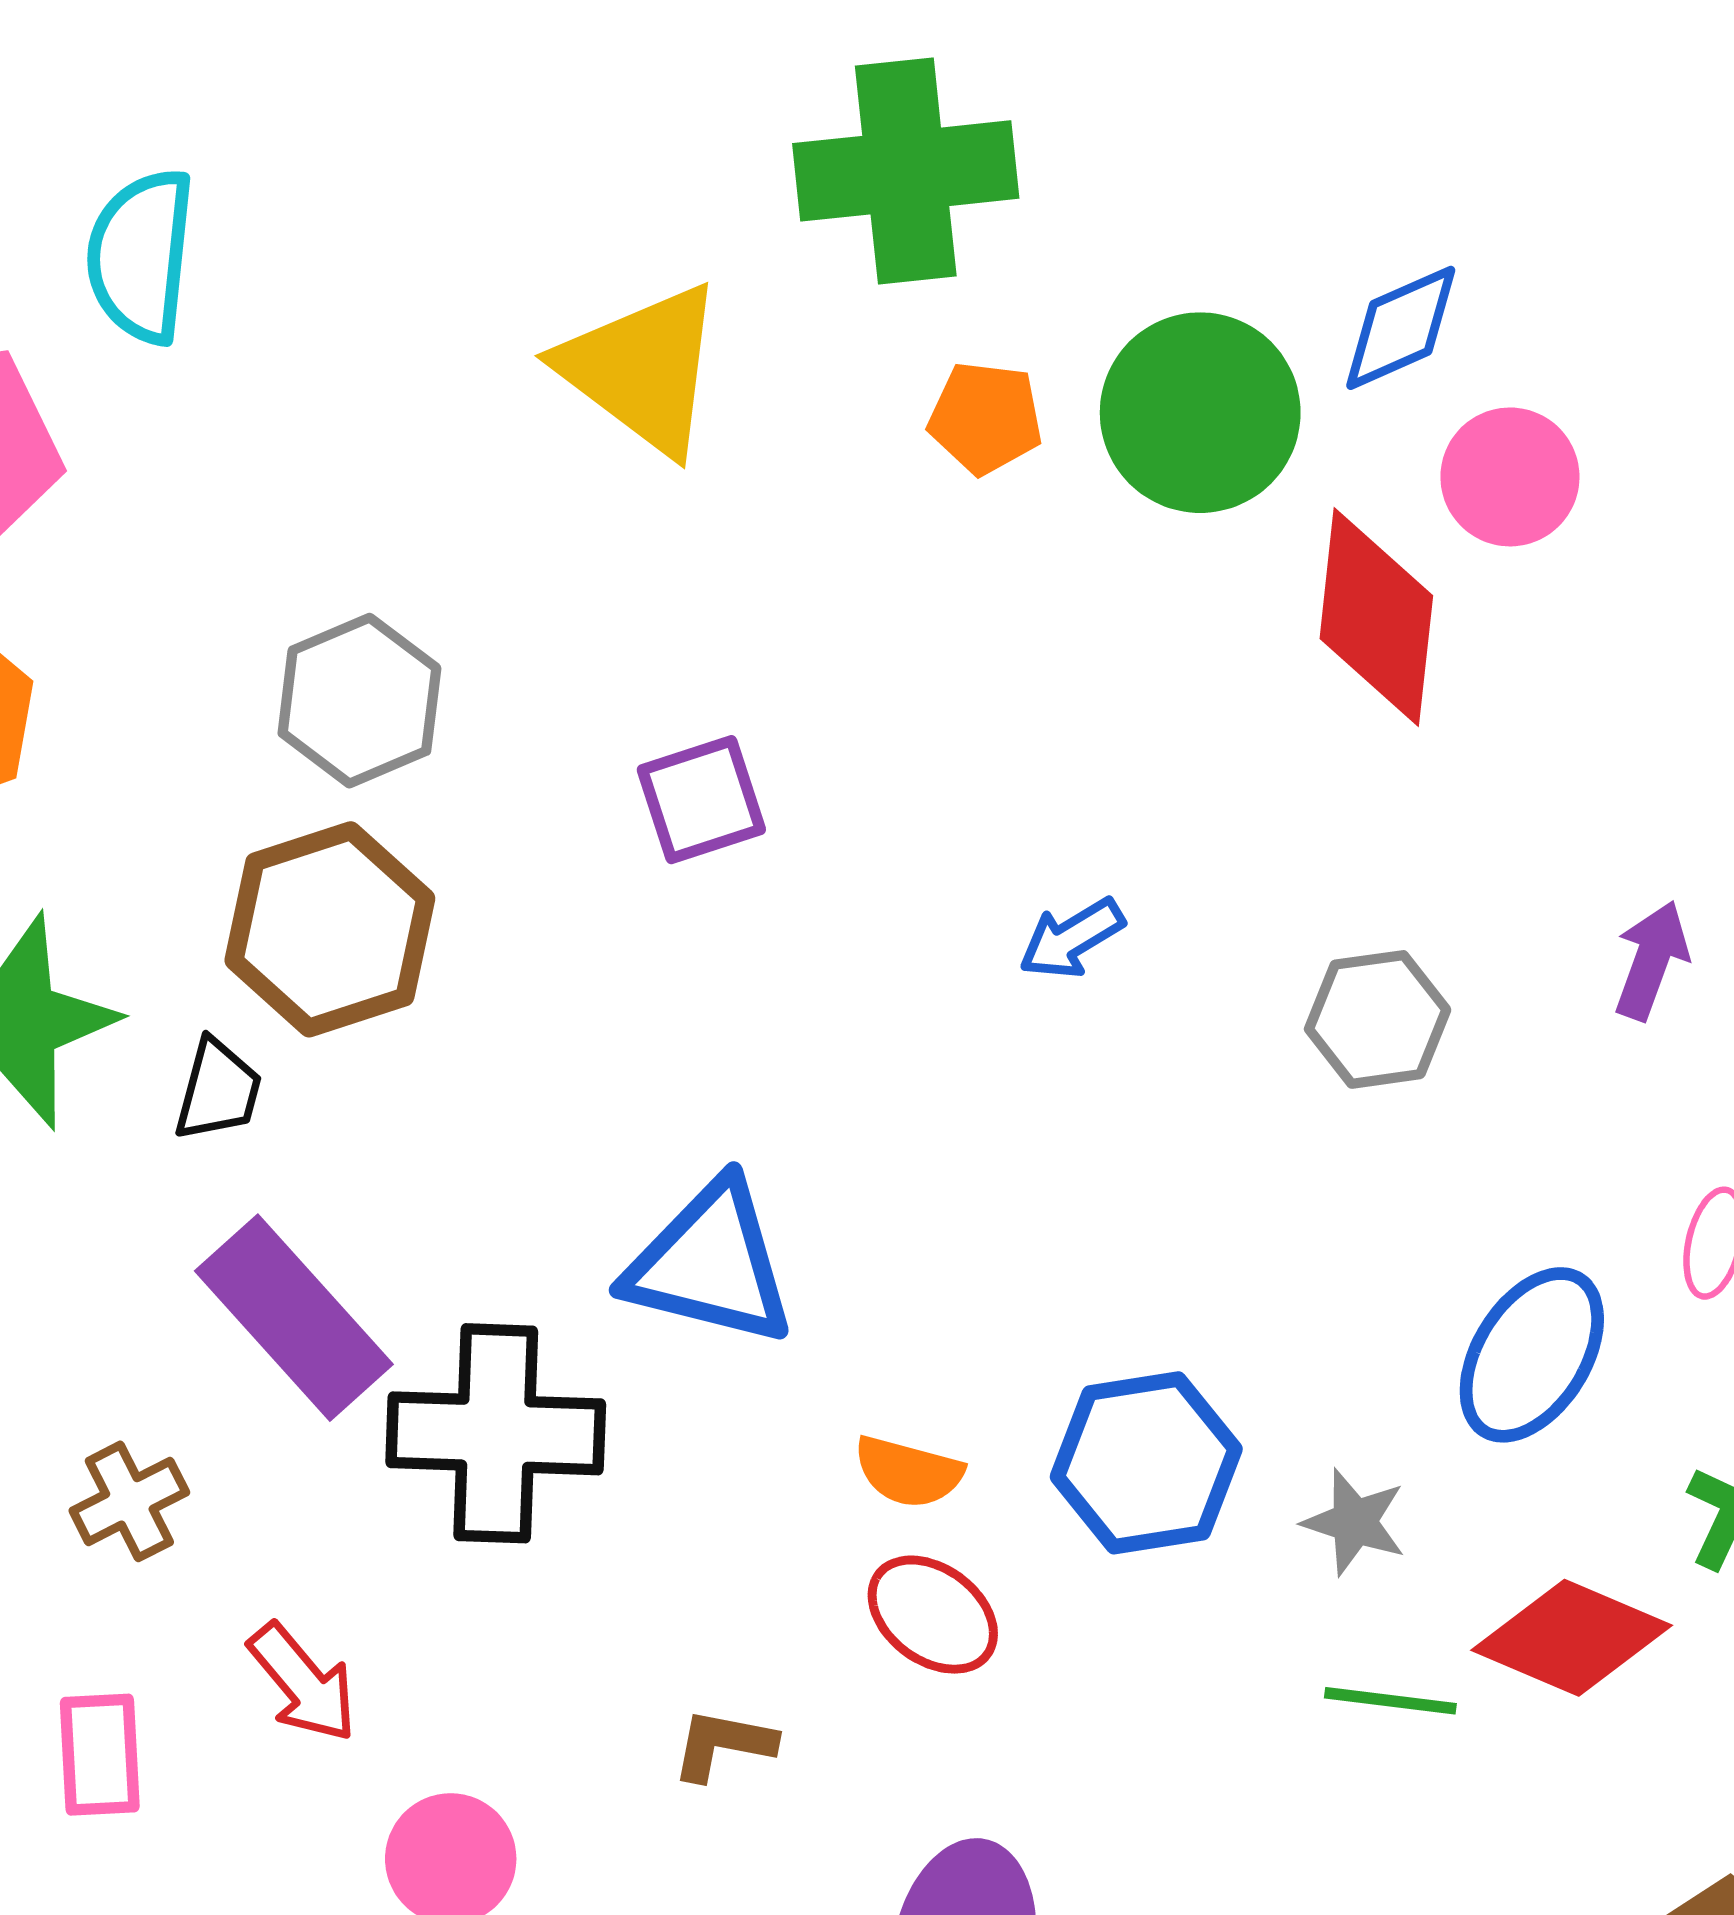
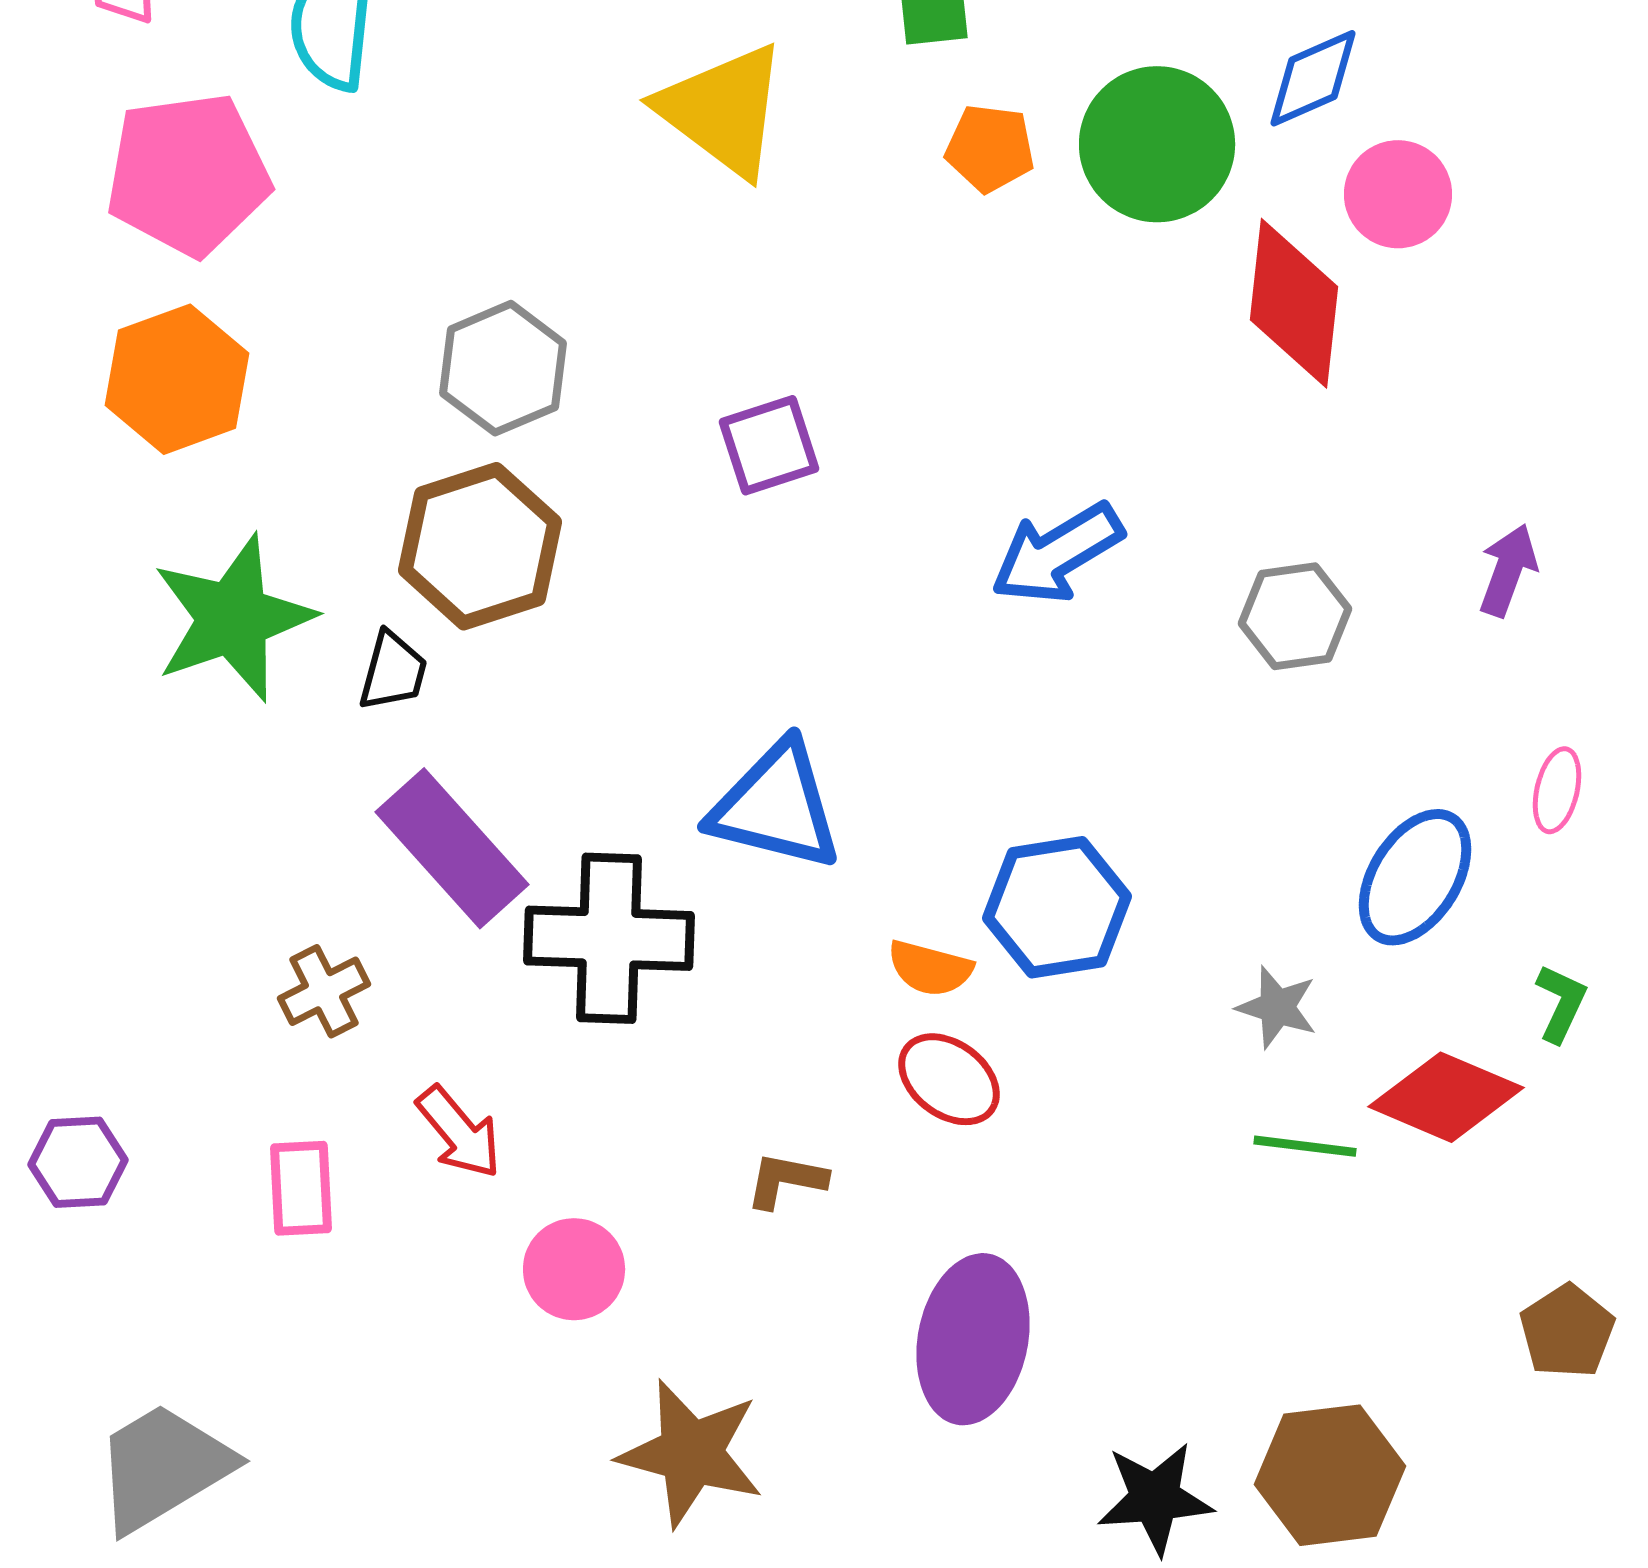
blue arrow: (1072, 938) -> (1057, 553), size x1.6
blue hexagon: (1146, 1463) -> (1057, 907), moved

